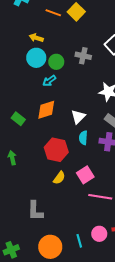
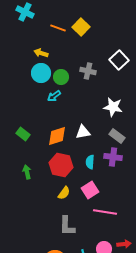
orange diamond: (46, 110) -> (57, 136), moved
white triangle: (78, 117) -> (83, 132), turned 35
cyan semicircle: (83, 138) -> (90, 162), moved
green arrow: (12, 158) -> (27, 172), moved
gray L-shape: (35, 211) -> (67, 226), moved

